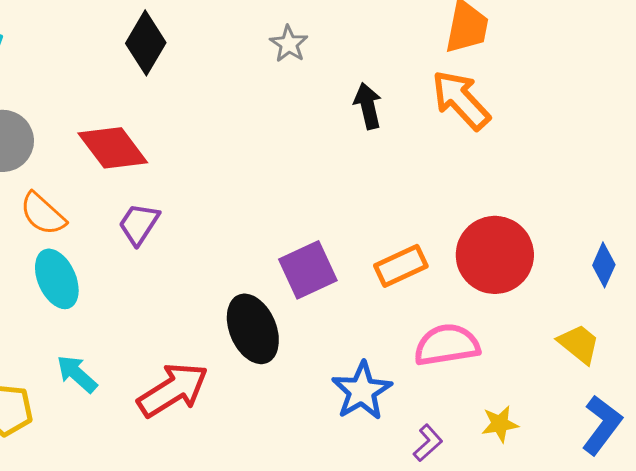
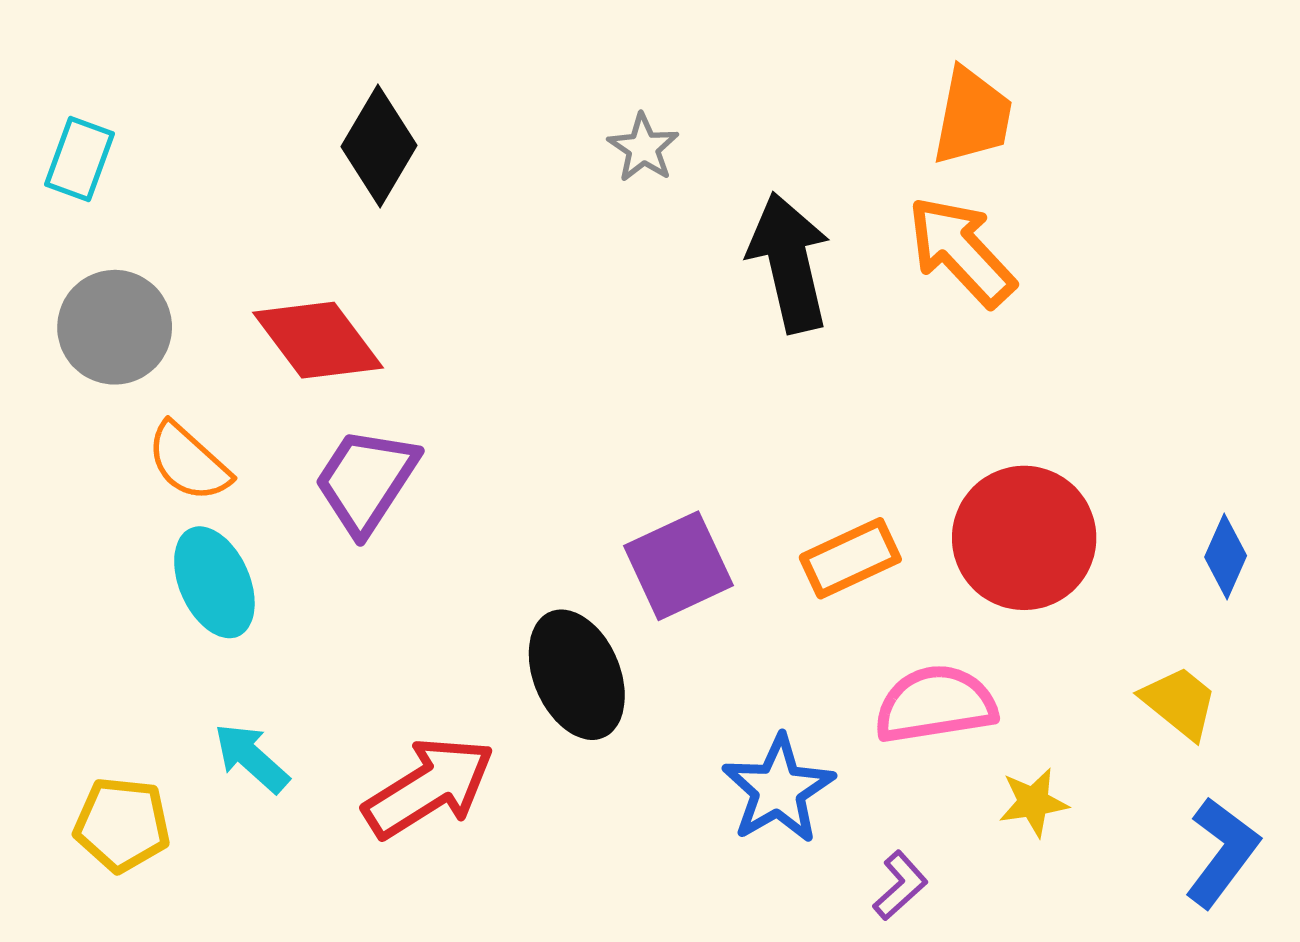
black arrow: (368, 106) -> (789, 262), size x1.6
purple trapezoid: (139, 224) -> (366, 481), size x1.4
yellow star: (500, 424) -> (1033, 802), moved

